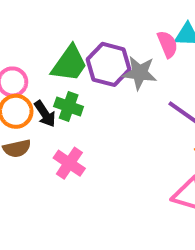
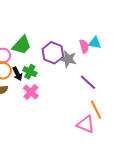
green trapezoid: (69, 64) -> (22, 45), moved
pink cross: (69, 163) -> (31, 92), moved

